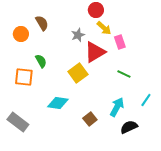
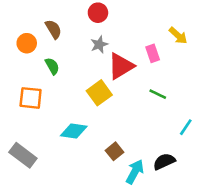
red circle: (96, 10) -> (98, 13), moved
yellow arrow: (104, 28) -> (178, 36), moved
green semicircle: (41, 61) -> (52, 66), moved
cyan arrow: (117, 107) -> (135, 172), moved

